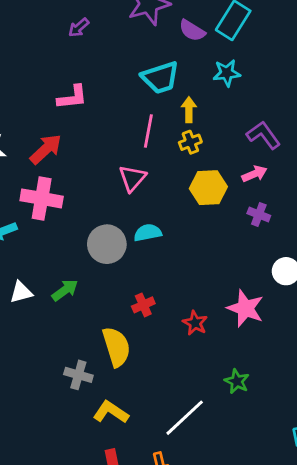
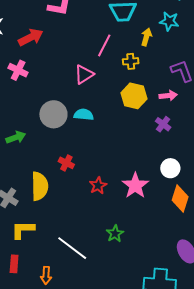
yellow arrow: (189, 110) -> (146, 37), moved
pink cross: (42, 198) -> (18, 70), size x0.7
red cross: (143, 305) -> (66, 163), turned 35
yellow L-shape: (111, 412) -> (23, 230), turned -50
white line: (185, 418) -> (72, 248), turned 64

